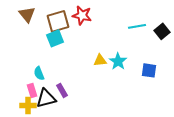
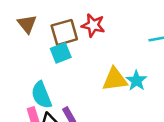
yellow triangle: (100, 60) -> (115, 79), size x1.6
cyan semicircle: (39, 73) -> (41, 95), size x1.6

